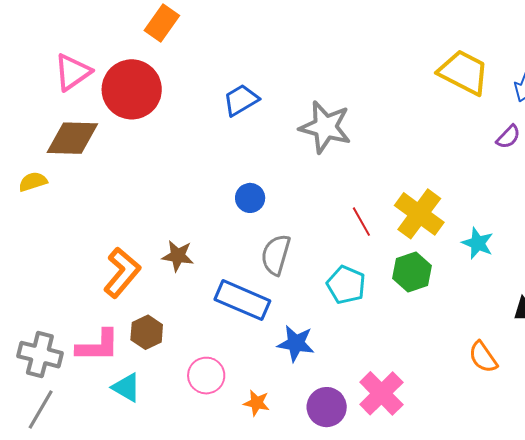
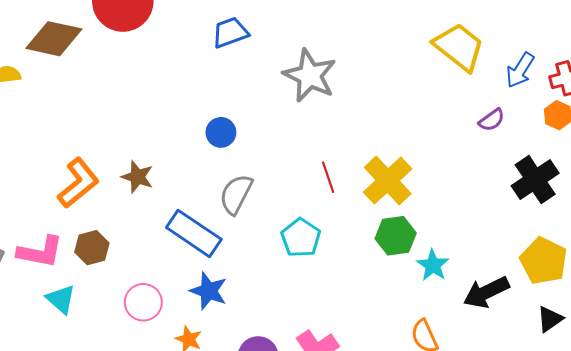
cyan star: (478, 243) -> (433, 265), moved
green hexagon: (412, 272) -> (396, 236), moved
blue star: (296, 343) -> (209, 291), moved

